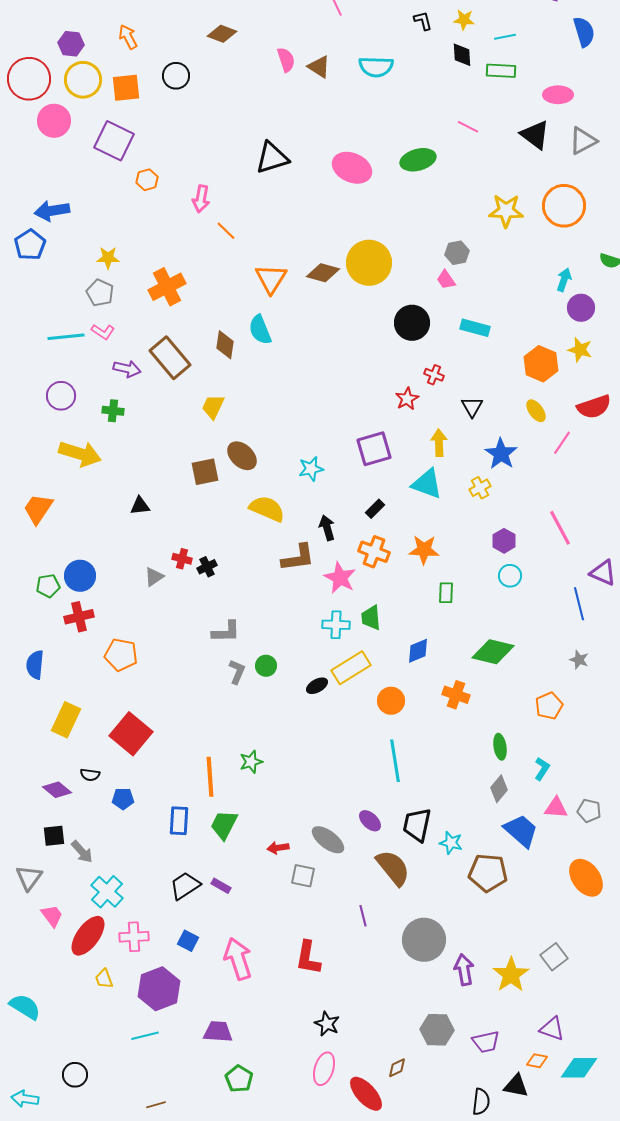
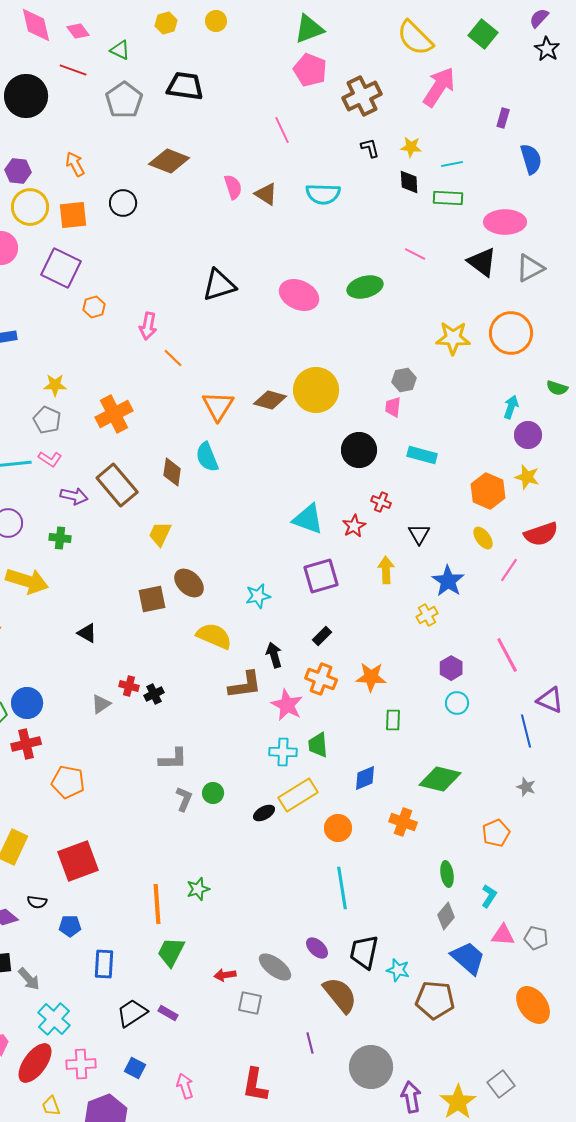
brown diamond: (222, 34) -> (169, 161), size x1.4
pink ellipse: (558, 95) -> (505, 222), size x1.4
pink trapezoid: (446, 280) -> (393, 407), turned 40
cyan triangle: (427, 484) -> (308, 519), moved
black triangle: (140, 506) -> (87, 633), turned 35
red square: (131, 734) -> (78, 861), turned 30
blue rectangle: (179, 821) -> (104, 964), moved
pink arrow: (238, 959) -> (185, 1086), size x0.6

